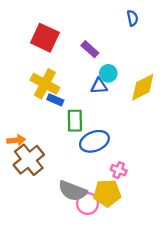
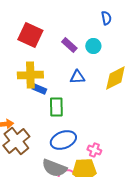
cyan circle: (108, 73) -> (93, 46), moved
yellow cross: (45, 84) -> (30, 75), turned -30
blue ellipse: (94, 141) -> (63, 140), moved

